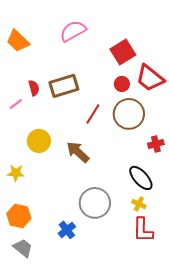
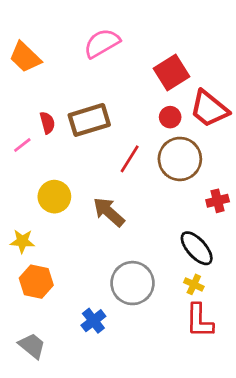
orange hexagon: (19, 216) -> (36, 282), moved

